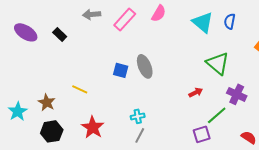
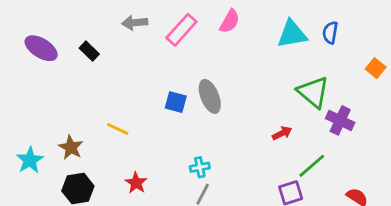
cyan triangle: (203, 22) -> (292, 34), turned -50
purple cross: (237, 94) -> (340, 120), moved
red star: (93, 127) -> (136, 183), size x0.7

